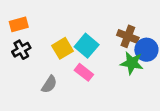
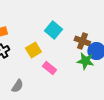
cyan square: (87, 46) -> (53, 30), moved
gray semicircle: (49, 84) -> (17, 86), moved

